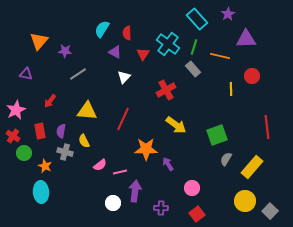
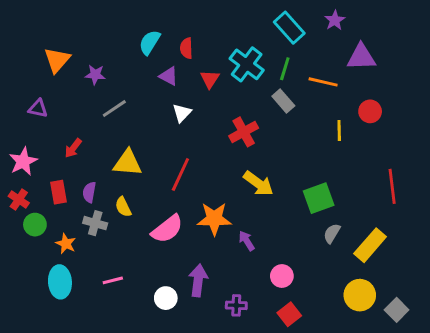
pink semicircle: (100, 165) -> (167, 229), moved, size x1.6
pink line: (120, 172) -> (113, 280), moved

